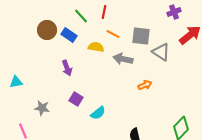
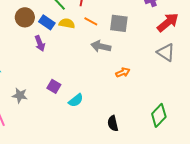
yellow semicircle: (96, 47) -> (67, 23), moved
gray triangle: (161, 52) -> (166, 52), moved
purple arrow: (67, 68) -> (40, 43), moved

